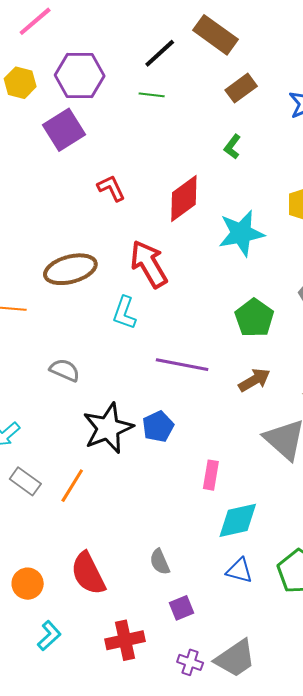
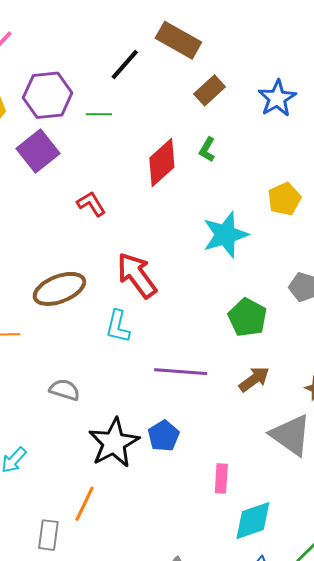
green line: (152, 95) -> (99, 114), moved
red diamond: (184, 199) -> (162, 162), moved
gray rectangle: (25, 481) -> (48, 535), moved, turned 68

